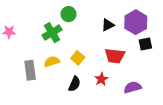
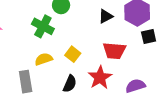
green cross: (52, 33) -> (43, 26), turned -30
gray rectangle: (30, 70) -> (26, 82), moved
red star: (101, 79) -> (100, 78), size x1.5

